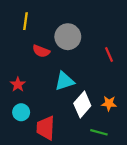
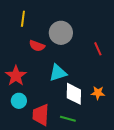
red star: (18, 84) -> (16, 76), size x1.5
white diamond: (82, 104) -> (74, 94), turned -40
green line: (99, 132) -> (68, 119), moved

